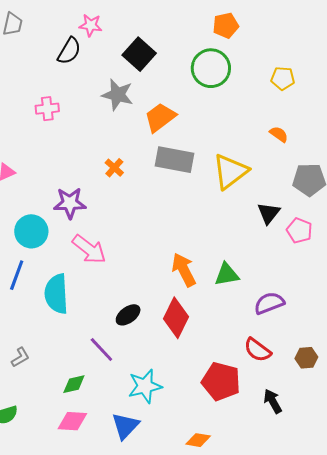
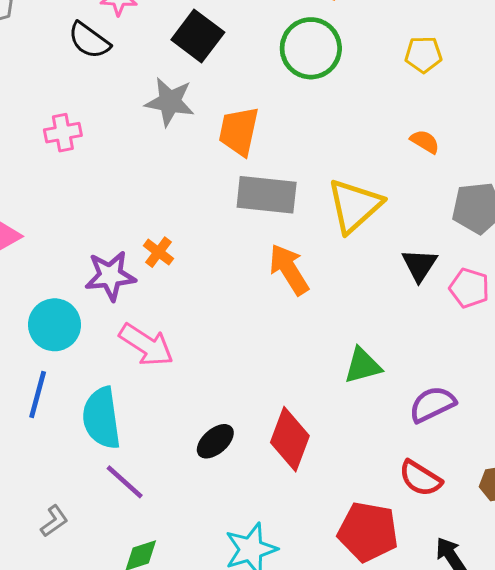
black semicircle: (69, 51) -> (89, 40), turned 100
orange trapezoid: (160, 117) -> (239, 131), turned -36
orange cross: (114, 168) -> (158, 252), moved
orange arrow: (184, 270) -> (289, 269), moved
purple line: (101, 350) -> (125, 482), moved

